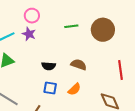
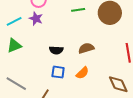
brown semicircle: (79, 65) -> (86, 48), turned -35

